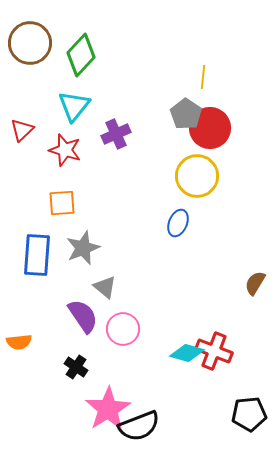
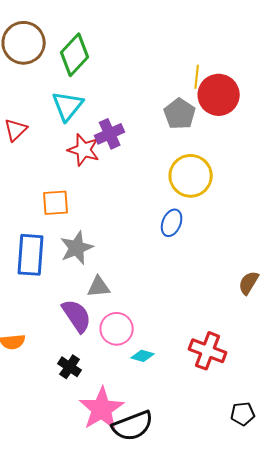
red circle: (210, 128) -> (219, 95), moved
red star: (65, 150) -> (84, 150), moved
gray triangle: (105, 287) -> (99, 287), turned -45
cyan diamond: (187, 353) -> (143, 356), moved, size x0.7
black pentagon: (249, 414) -> (243, 414), size x0.7

